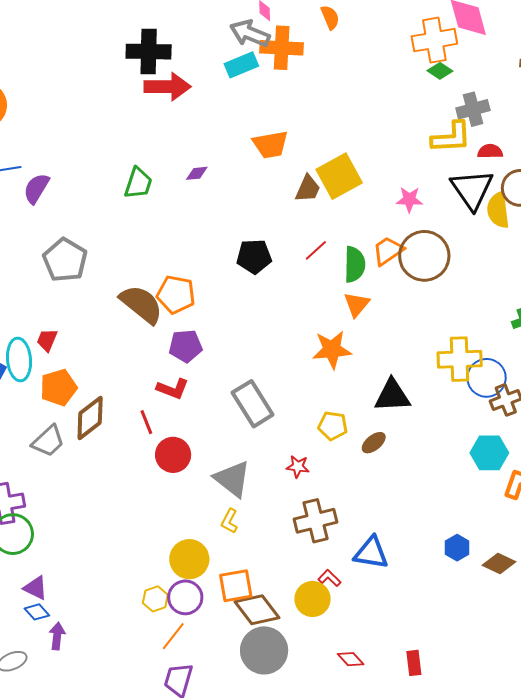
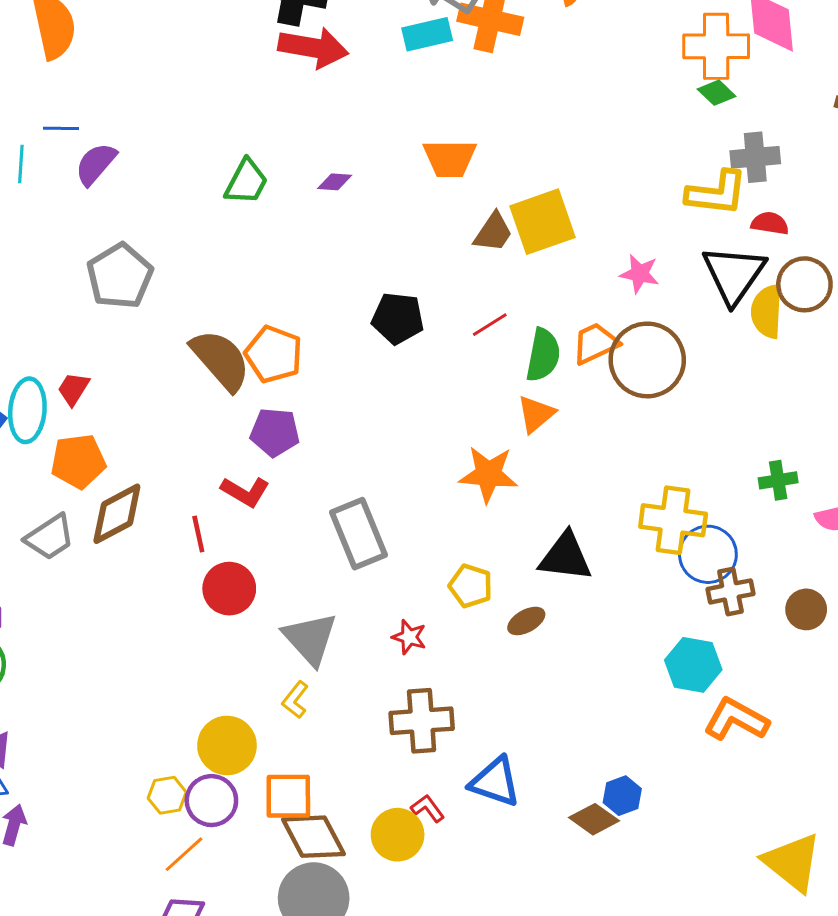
brown diamond: (499, 563) -> (594, 819), moved

